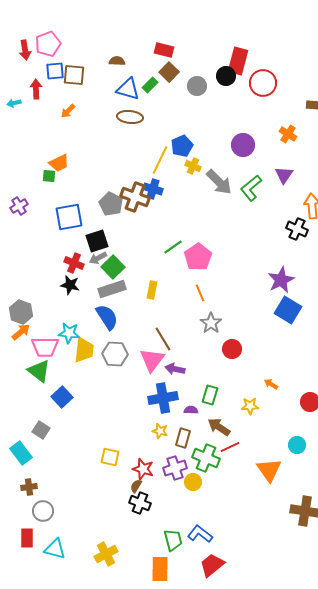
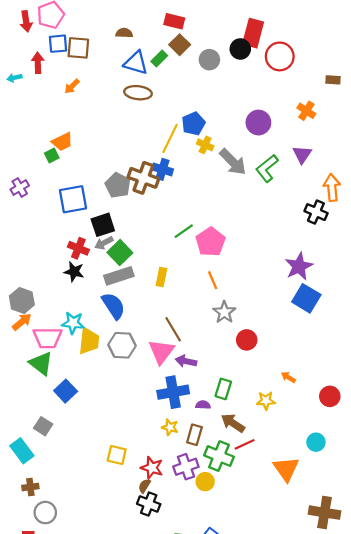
green square: (49, 176) -> (52, 156), turned -32

